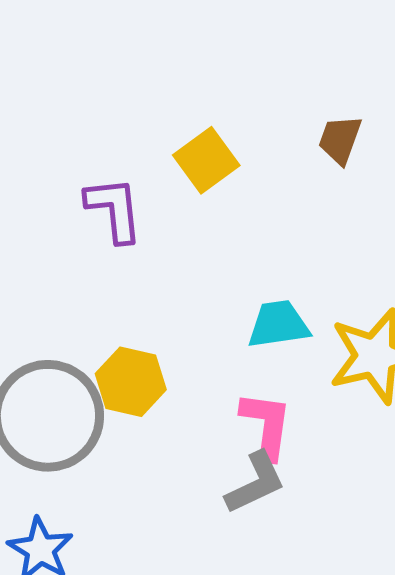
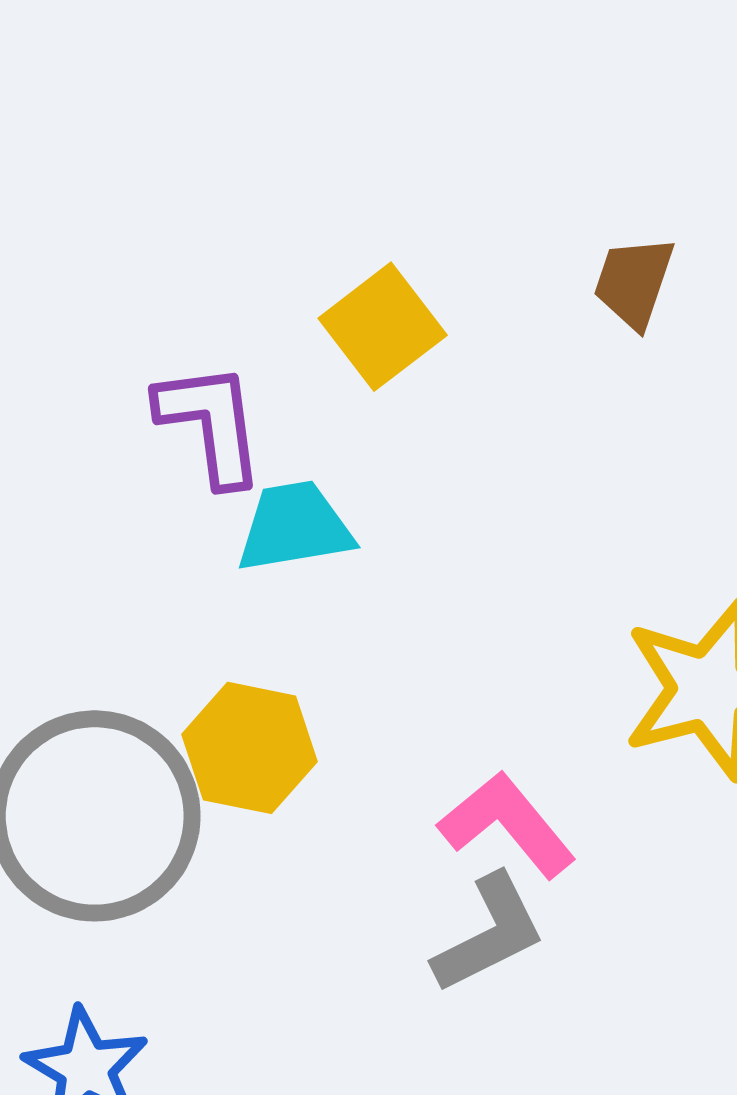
cyan trapezoid: (278, 324) -> (295, 527), moved
pink L-shape: (266, 425) -> (507, 824), turned -46

